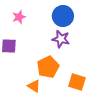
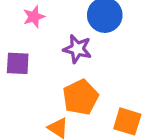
purple star: (61, 39) -> (77, 49), moved

